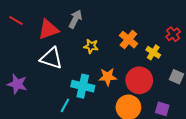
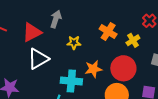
yellow cross: (153, 52) -> (133, 40), turned 32
white triangle: (51, 58) -> (38, 59), turned -40

